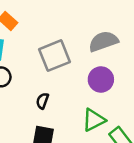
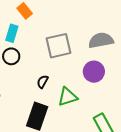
green triangle: (94, 120) -> (68, 97), moved

